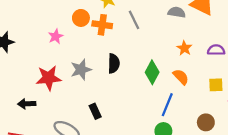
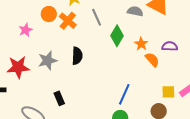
orange cross: (102, 25) -> (68, 21), turned 30
green diamond: (152, 72) -> (117, 36), moved
orange semicircle: (181, 77) -> (152, 60), moved
yellow square: (216, 85) -> (168, 92), moved

